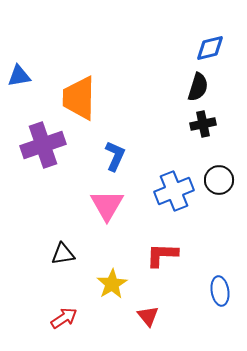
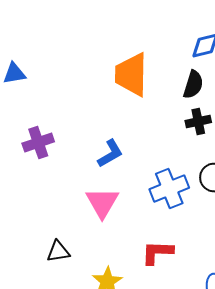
orange trapezoid: (79, 98) -> (131, 74), moved
purple cross: (43, 145) -> (38, 142), size x0.7
blue L-shape: (115, 156) -> (110, 154), turned 36

